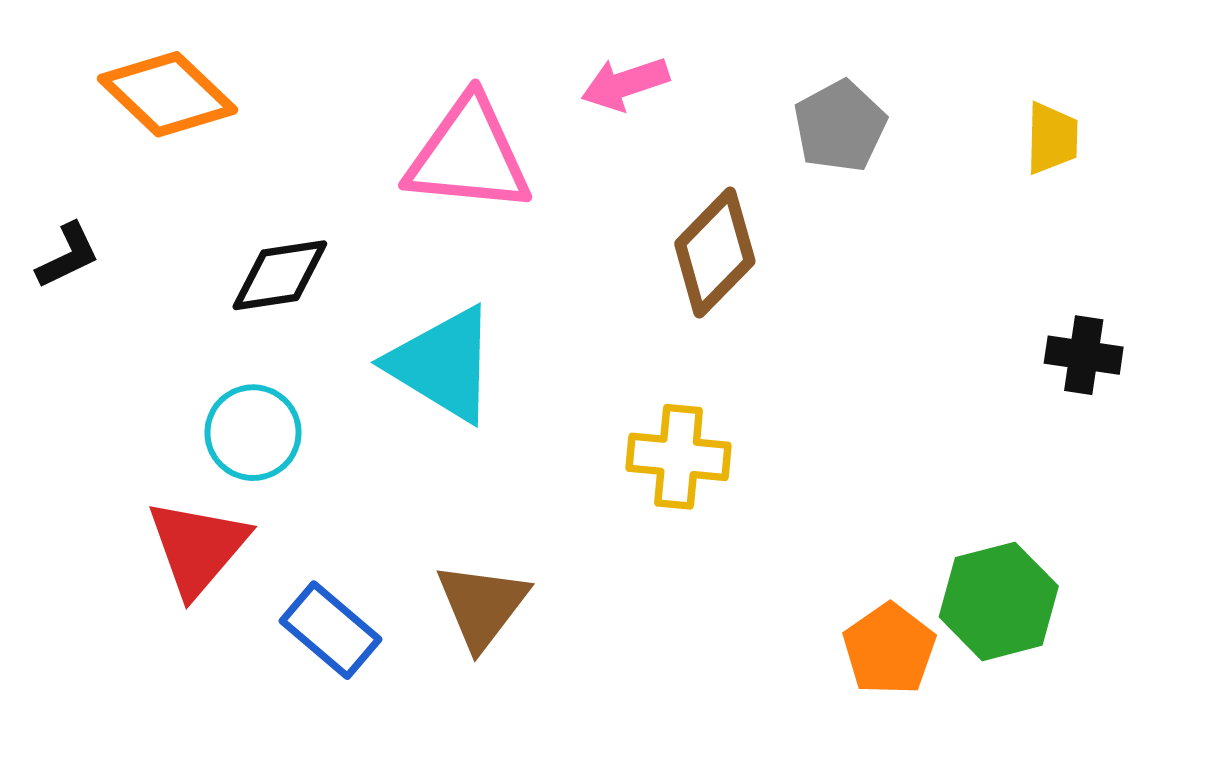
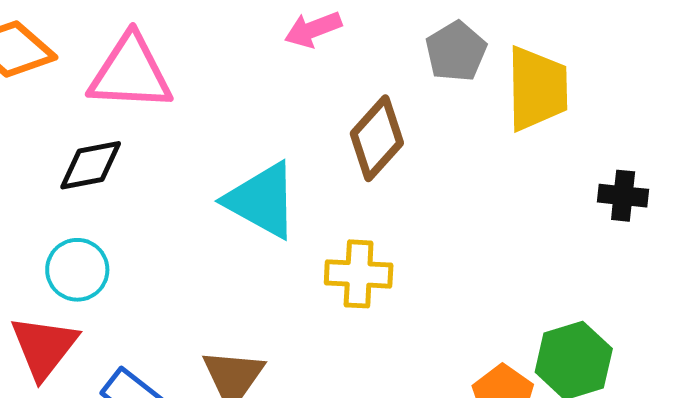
yellow trapezoid: (1052, 138) -> (537, 89), moved, size x1.8
pink triangle: (469, 155) -> (130, 73), moved
cyan triangle: (443, 364) -> (262, 200), moved

